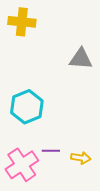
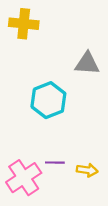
cyan hexagon: (27, 107) -> (48, 100), moved

